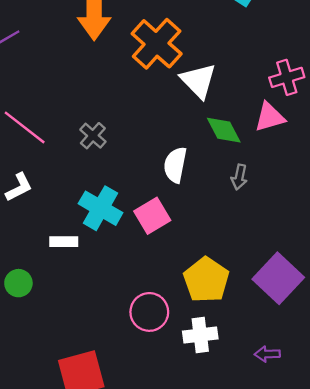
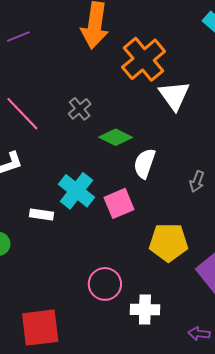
green diamond: (224, 130) -> (116, 137), moved, turned -44
gray cross: (93, 136) -> (80, 109), moved
yellow pentagon: (206, 280) -> (169, 242), moved, turned 30

